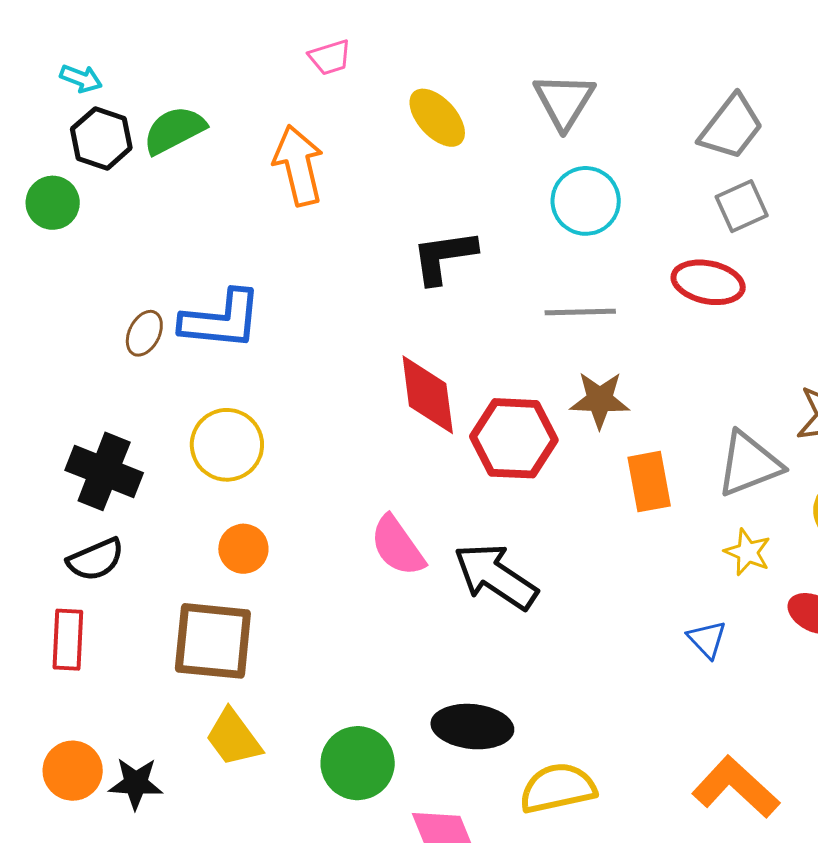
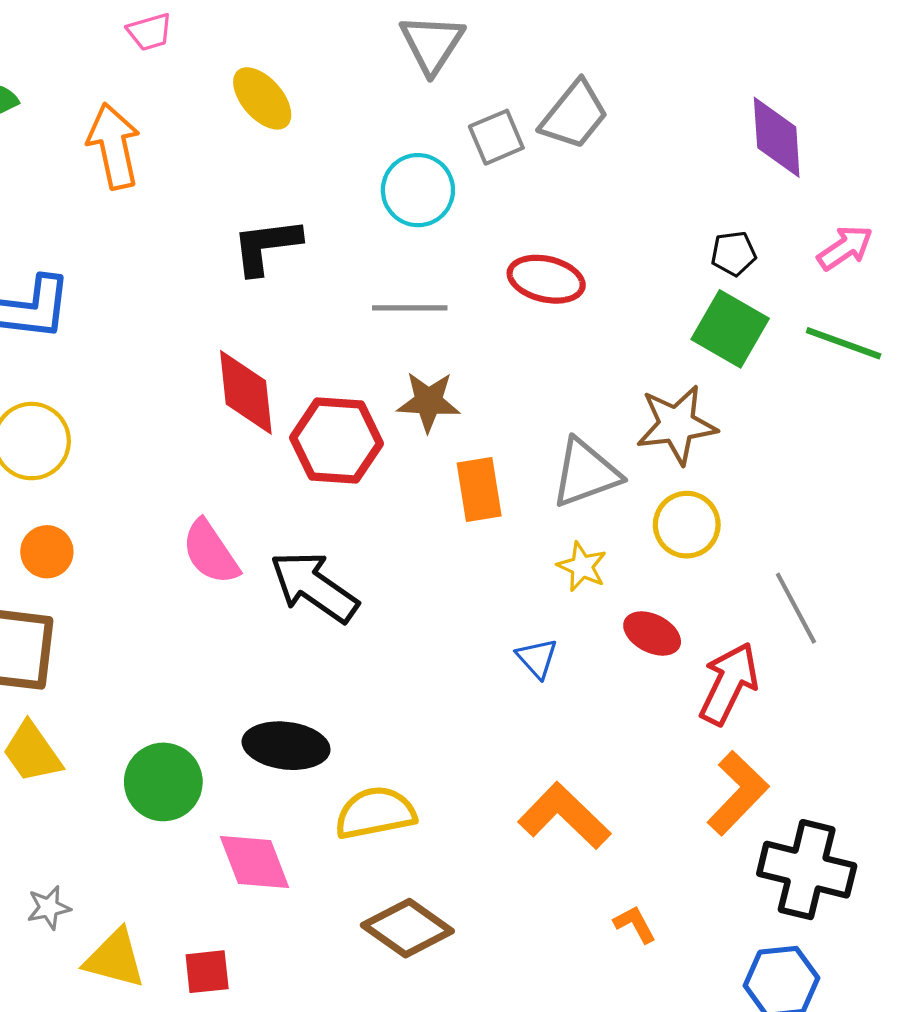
gray triangle: (564, 101) -> (432, 44), moved
gray square: (742, 206) -> (496, 137), moved

